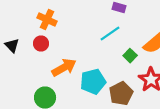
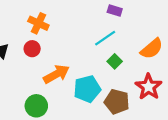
green square: (130, 56) -> (115, 61), moved
brown pentagon: (121, 94) -> (117, 102), turned -30

